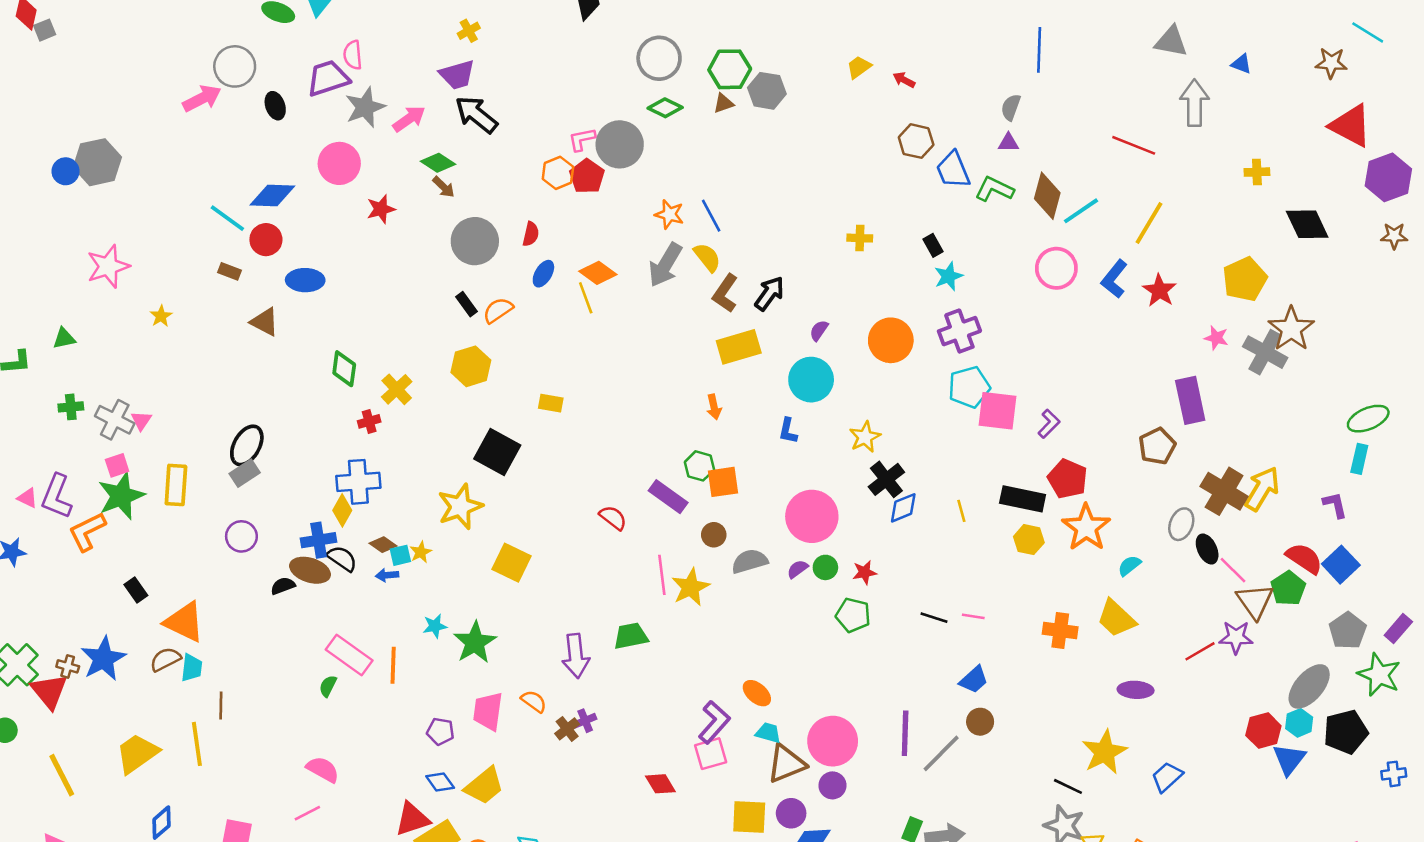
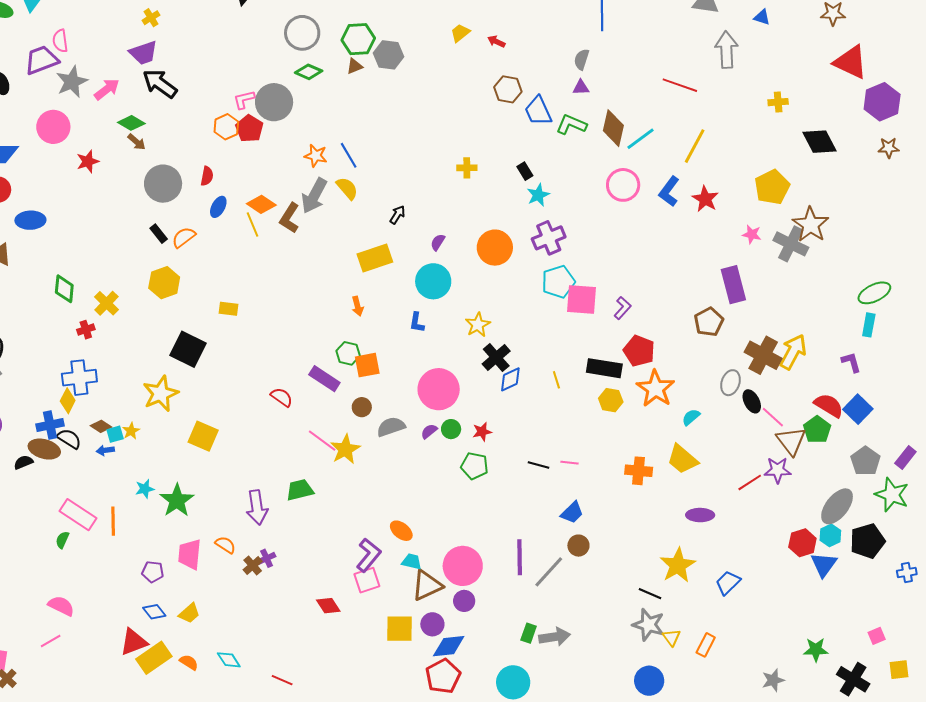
brown L-shape: (725, 293) -> (289, 218), moved
black arrow: (769, 293) -> (397, 215), size x0.7
pink line: (662, 575) -> (322, 441), turned -44
yellow trapezoid: (484, 786) -> (189, 613), size x0.7

